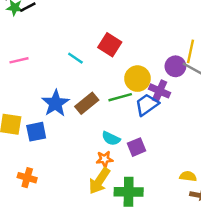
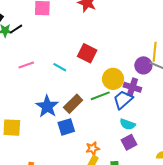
pink line: (19, 60) -> (26, 65), moved
blue square: (36, 132) -> (66, 127), moved
cyan semicircle: (111, 138) -> (128, 124), moved
purple square: (136, 147) -> (129, 142), moved

